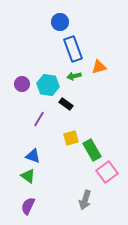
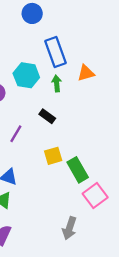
blue circle: (60, 22) -> (32, 13), moved
green arrow: (74, 76) -> (57, 83), turned 96
cyan hexagon: (48, 85) -> (26, 75), moved

